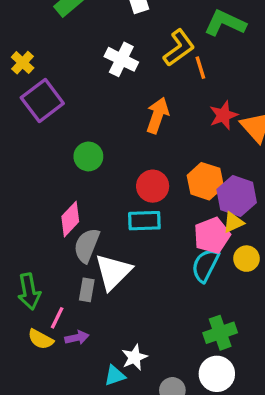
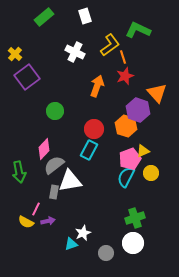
red star: (223, 115) -> (125, 76), moved
purple hexagon: (237, 196) -> (138, 110), moved
cyan rectangle: (144, 221) -> (89, 150), turned -60
gray semicircle: (87, 245) -> (54, 165), turned 30
white triangle: (113, 272) -> (70, 181), turned 35
green arrow: (29, 292) -> (19, 172), moved

